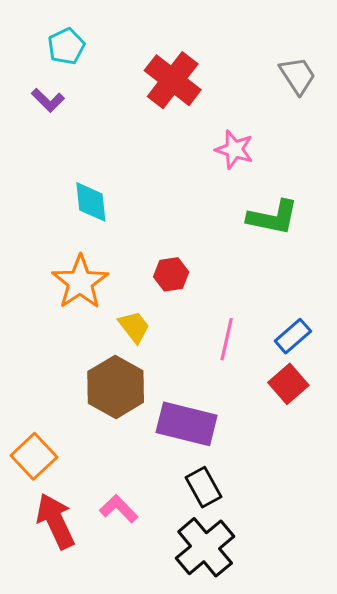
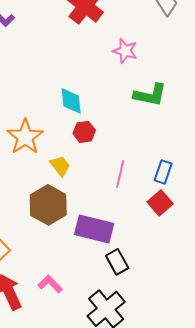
cyan diamond: (91, 202) -> (71, 101), moved
blue rectangle: (293, 336) -> (163, 172), turned -30
black rectangle: (203, 487) -> (117, 262), moved

